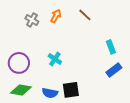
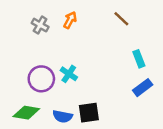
brown line: (85, 15) -> (121, 19), moved
purple circle: (19, 63) -> (41, 79), moved

